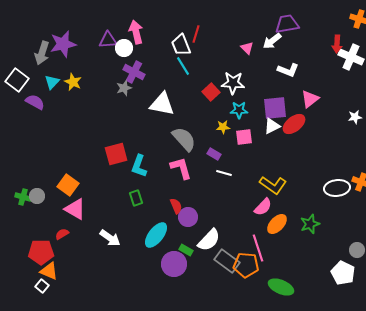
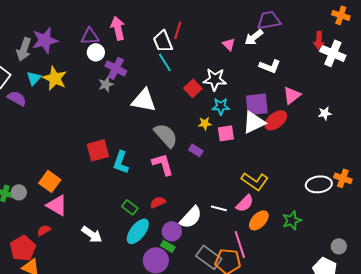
white circle: (124, 48) -> (96, 52), moved
yellow star: (73, 82) -> (55, 78), size x1.4
white star: (355, 117) -> (325, 113), moved
white triangle: (272, 126) -> (254, 122), size x1.4
white line: (224, 173) -> (219, 208), moved
green rectangle: (136, 198) -> (130, 207), moved, turned -35
red semicircle: (176, 206) -> (158, 202), turned -91
purple circle: (188, 217) -> (172, 231), moved
white semicircle: (209, 240) -> (191, 217), moved
red pentagon: (41, 252) -> (23, 248), turned -30

